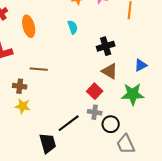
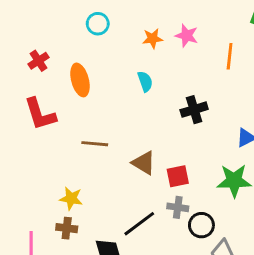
brown triangle: (110, 71) -> (144, 163), moved
brown cross: (20, 86) -> (67, 228), moved
red square: (95, 91) -> (178, 176), turned 35

